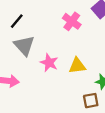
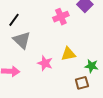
pink cross: (72, 21) -> (61, 17), turned 35
pink star: (49, 63) -> (45, 63), moved

